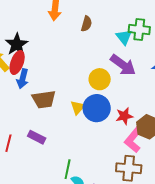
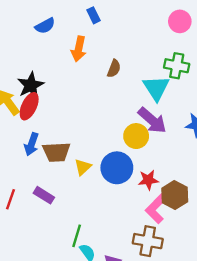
green cross: (139, 30) -> (177, 66), moved
cyan triangle: (124, 37) -> (156, 88), size x1.4
blue arrow: (23, 79) -> (31, 144), moved
yellow circle: (100, 79) -> (136, 136), moved
yellow triangle: (78, 108) -> (83, 167), moved

